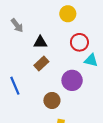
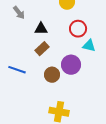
blue line: (15, 86) -> (17, 70), turned -48
brown circle: (52, 100) -> (52, 75), moved

